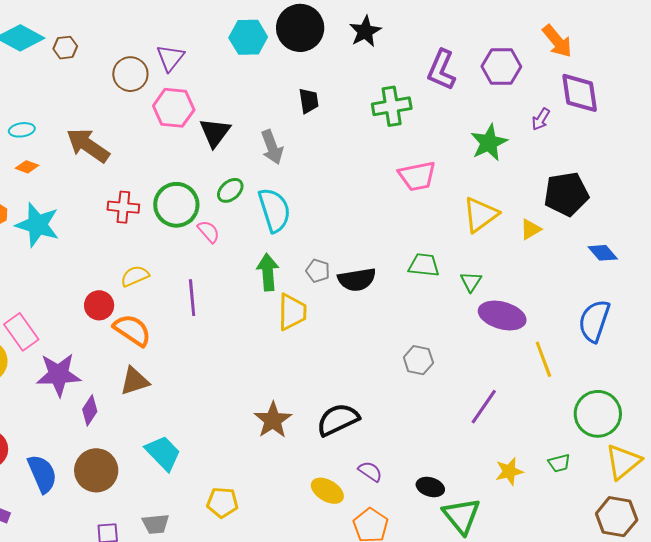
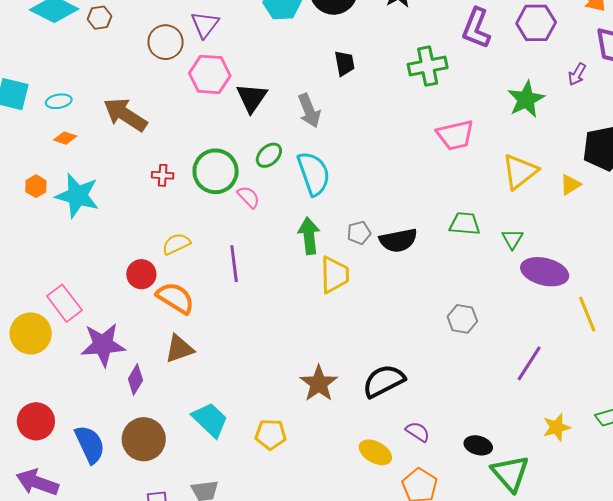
red cross: (123, 207) -> (163, 175), size x0.7
gray pentagon: (318, 271) -> (359, 233), turned -30
yellow pentagon: (222, 502) -> (271, 434), moved

